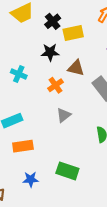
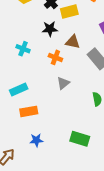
orange cross: (56, 85) -> (55, 57), turned -32
green rectangle: (67, 171) -> (80, 139), moved

